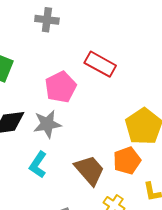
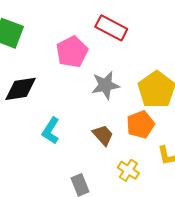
gray star: (47, 124) -> (105, 85), moved
brown trapezoid: (90, 170) -> (103, 135), size x0.7

